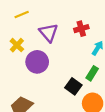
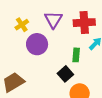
red cross: (81, 29) -> (84, 23), size x1.5
green rectangle: (92, 73) -> (76, 55), moved, turned -40

